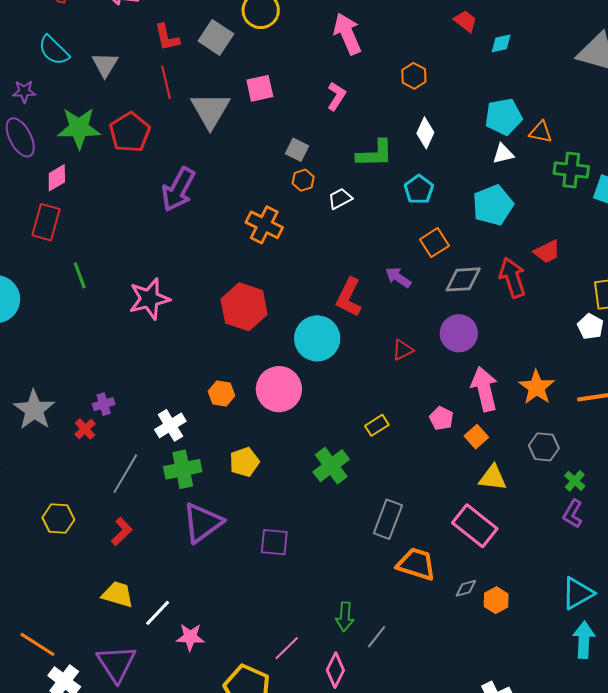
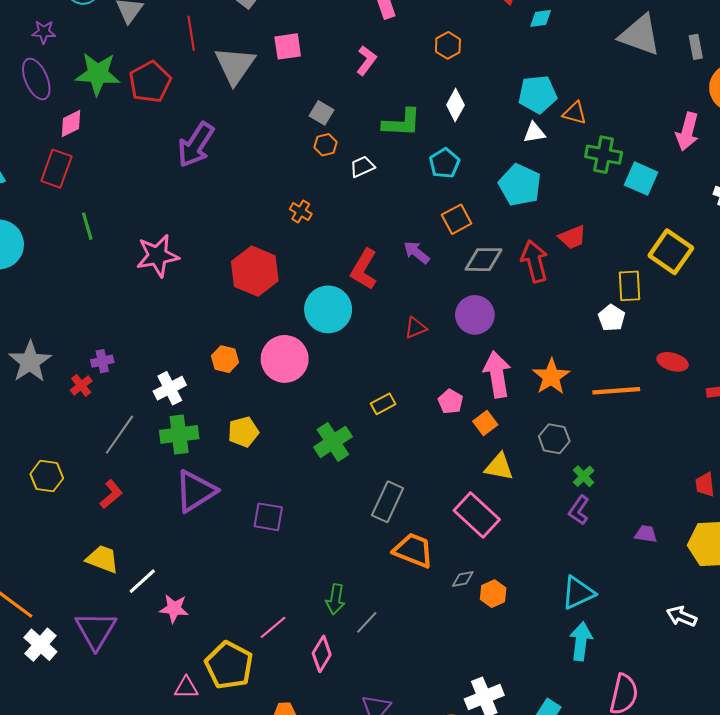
cyan pentagon: (493, 205) -> (520, 185), turned -30
orange cross: (264, 225) -> (301, 211), moved, size x0.6

